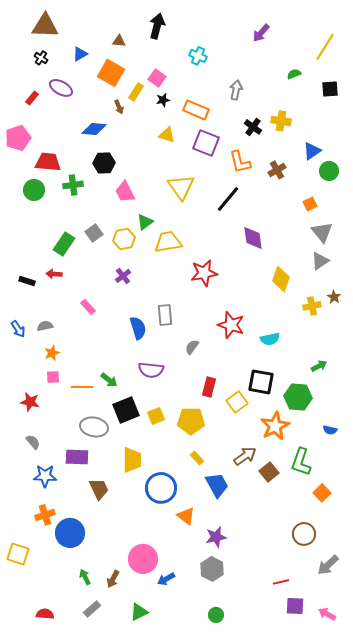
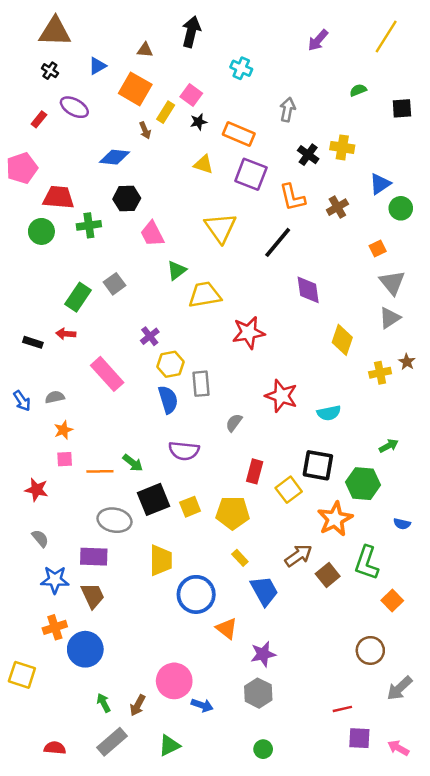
yellow line: (325, 47) -> (386, 37), moved
yellow hexagon: (124, 239) -> (171, 364), moved
pink rectangle: (88, 307) -> (107, 374), size x1.8
brown trapezoid: (99, 489) -> (93, 596), moved
blue arrow: (166, 579) -> (202, 705), turned -132
gray rectangle: (92, 609) -> (112, 742), size x1.4

